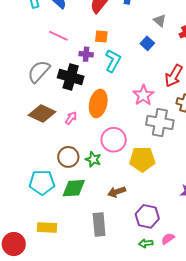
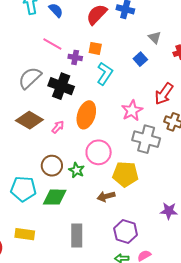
purple cross: (86, 54) -> (75, 57), moved
brown arrow: (117, 192) -> (106, 196), moved

